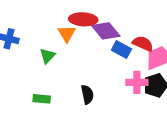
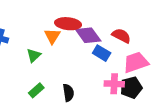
red semicircle: (143, 44) -> (121, 36), moved
green rectangle: (42, 99) -> (36, 90), moved, turned -49

